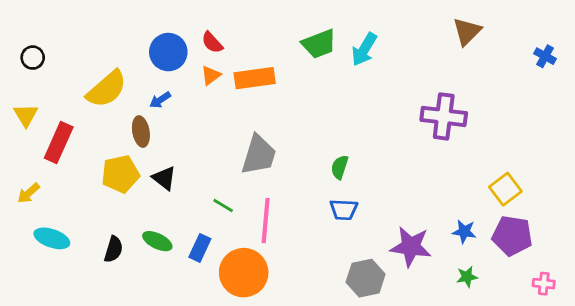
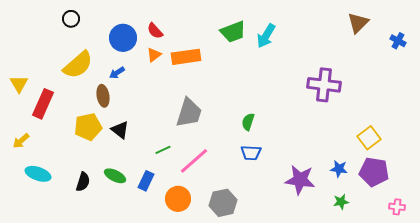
brown triangle: (467, 32) -> (358, 23), moved
black circle: (33, 58) -> (71, 19), moved
green line: (223, 205) -> (163, 150), turned -56
pink line: (266, 221) -> (194, 161), turned 44
orange circle: (244, 273) -> (178, 199), size x0.7
gray hexagon: (366, 278) -> (223, 203), moved

